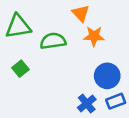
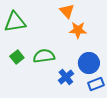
green semicircle: (53, 41) -> (44, 56), moved
blue cross: (87, 104) -> (66, 77), moved

